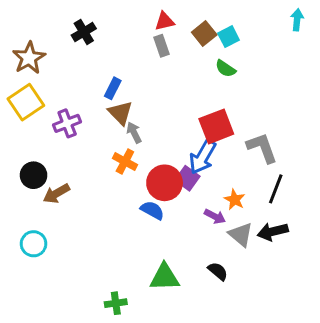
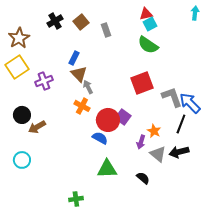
red triangle: (165, 21) -> (146, 14), moved
brown square: (204, 34) -> (81, 22), moved
green semicircle: (225, 69) -> (148, 45), size x1.5
blue arrow: (203, 157) -> (190, 103), moved, turned 105
purple arrow: (215, 216) -> (141, 142), turned 80
green triangle: (165, 277) -> (107, 169), moved

